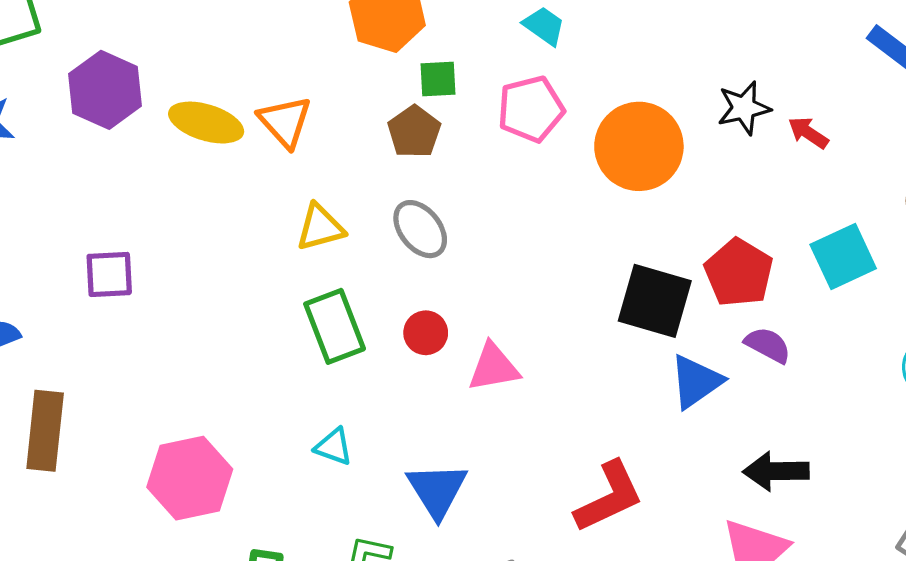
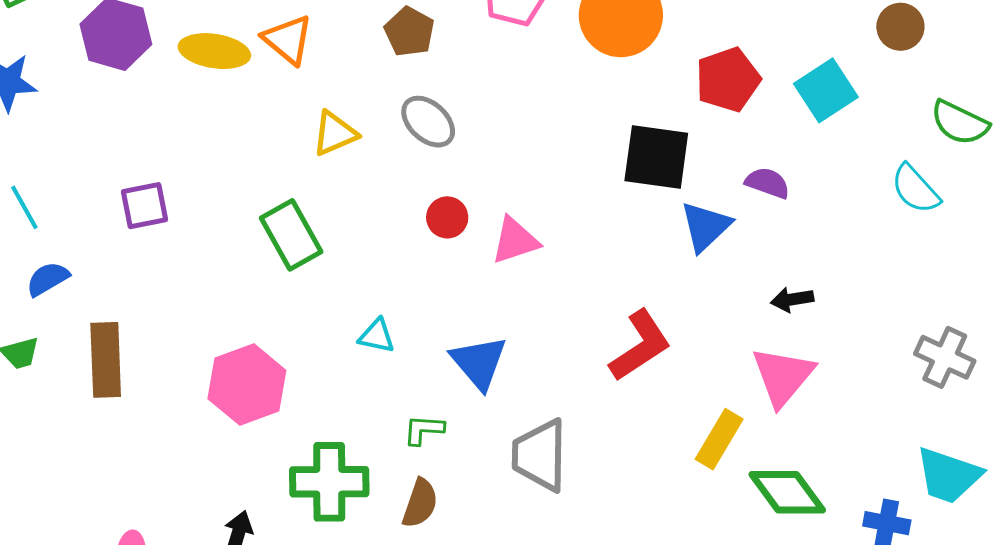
red pentagon: (739, 273) -> (728, 80), moved, turned 30
green rectangle: (335, 326) -> (291, 235), moved
black arrow: (776, 471) -> (792, 299), size x0.7

